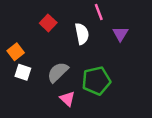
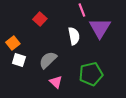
white semicircle: (82, 34) -> (74, 36), moved
purple triangle: (120, 34) -> (100, 28), size x1.6
green pentagon: (96, 81) -> (91, 74), moved

